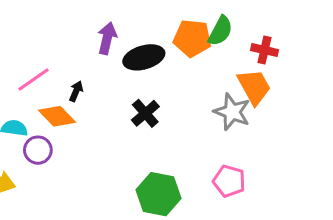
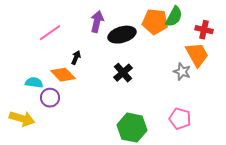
pink line: (33, 79) -> (50, 33), moved
gray star: (232, 112) -> (182, 72), size x0.7

